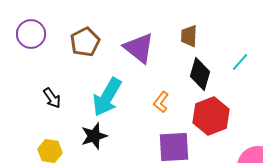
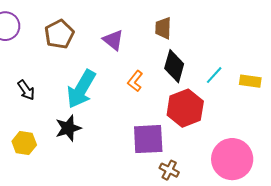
purple triangle: (139, 48) -> (113, 40), size x0.7
cyan line: (240, 62) -> (214, 75), moved
orange L-shape: (161, 102) -> (135, 81), moved

